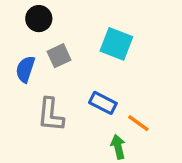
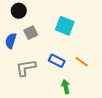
gray L-shape: (51, 115) -> (26, 68), turned 75
orange line: (138, 123) -> (82, 62), moved

